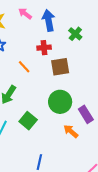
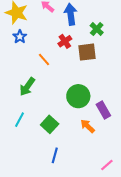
red cross: (44, 48) -> (65, 41), turned -32
brown square: (60, 67) -> (87, 52), moved
green square: (28, 121) -> (50, 124), moved

